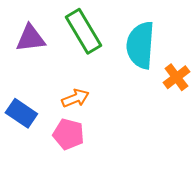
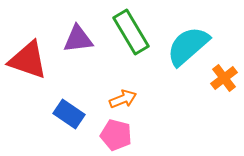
cyan semicircle: (140, 45) -> (188, 46), turned 45

